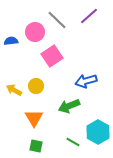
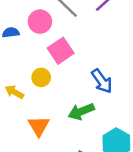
blue arrow: (86, 81) -> (102, 81), turned -110
yellow circle: (36, 86) -> (41, 77), moved

